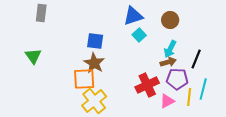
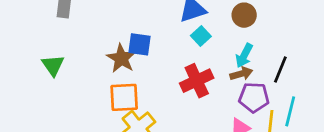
brown star: (94, 63) -> (121, 58), moved
red cross: (147, 85) -> (197, 81), moved

